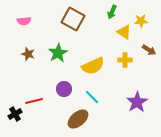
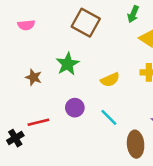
brown star: (28, 54) -> (34, 77), moved
yellow semicircle: (93, 66) -> (110, 80), size x0.7
brown ellipse: (78, 119) -> (136, 144), moved, turned -55

